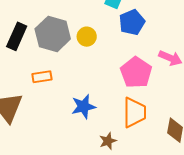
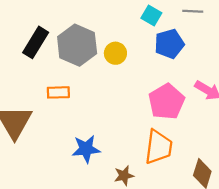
blue star: (83, 107) -> (86, 149), moved

